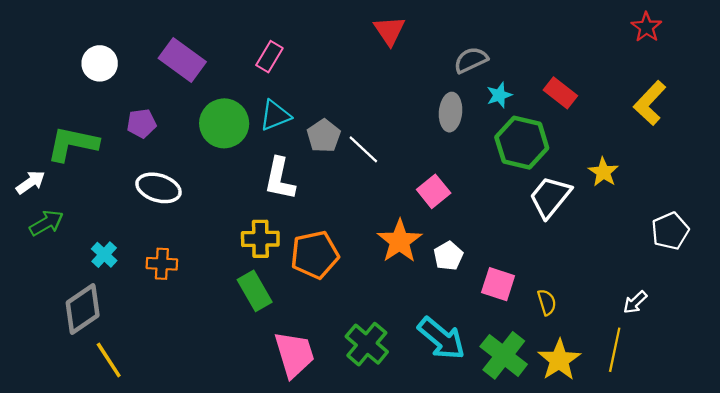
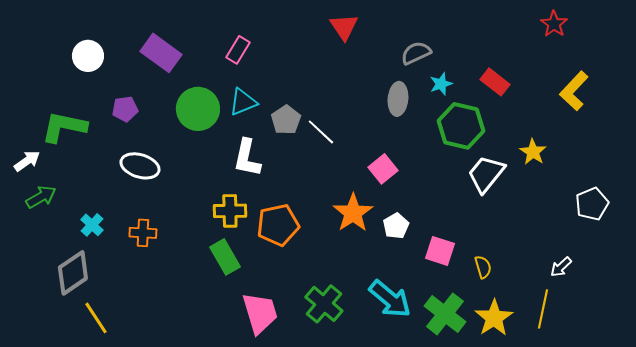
red star: (646, 27) -> (554, 24), moved

